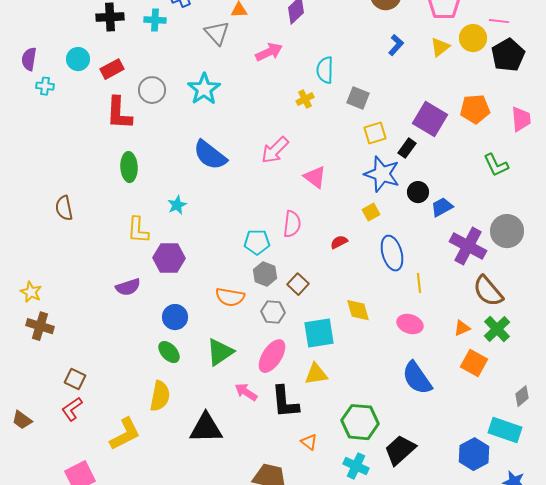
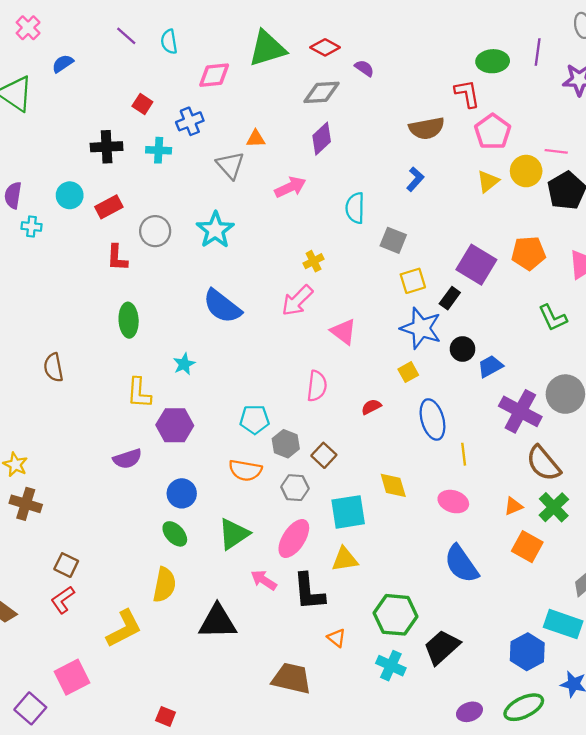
blue L-shape: (396, 45) -> (415, 179), moved
yellow cross: (305, 99) -> (313, 261), moved
red L-shape: (119, 113) -> (117, 258), size x0.7
cyan pentagon: (257, 242) -> (255, 419), moved

